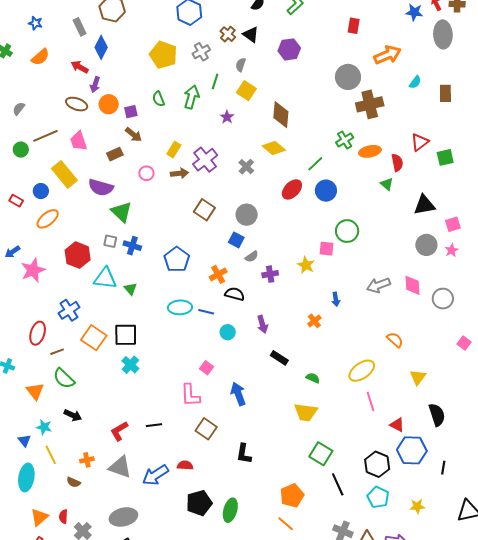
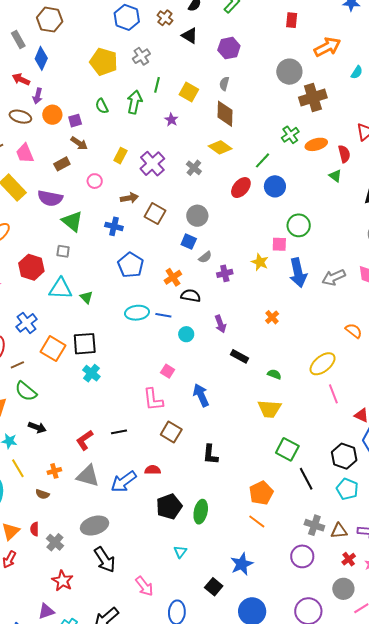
brown cross: (228, 34) -> (165, 18), moved
gray semicircle: (241, 65) -> (224, 84), moved
brown arrow: (179, 173) -> (129, 198), moved
blue cross: (132, 246) -> (114, 226), moved
blue arrow: (336, 299) -> (298, 273), moved, size x2.0

